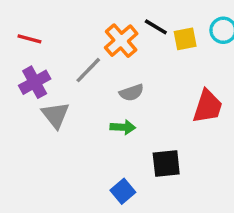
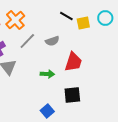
orange cross: (121, 41) -> (15, 20), moved
gray semicircle: (132, 93) -> (52, 41), moved
red trapezoid: (208, 106) -> (73, 62), moved

